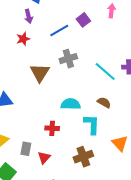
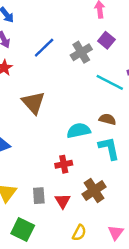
purple square: (83, 20) -> (106, 40), moved
gray cross: (68, 59) -> (81, 52), moved
brown semicircle: (104, 102) -> (107, 119), moved
brown cross: (83, 157) -> (94, 190), moved

